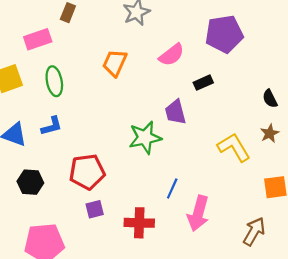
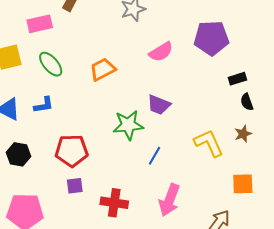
orange trapezoid: (115, 63) -> (103, 69), moved, turned 32
green ellipse: (54, 81) -> (51, 64), turned -36
black rectangle: (203, 83) -> (237, 79), moved
purple trapezoid: (175, 112) -> (159, 105), turned -60
blue line: (172, 188) -> (154, 156), moved

